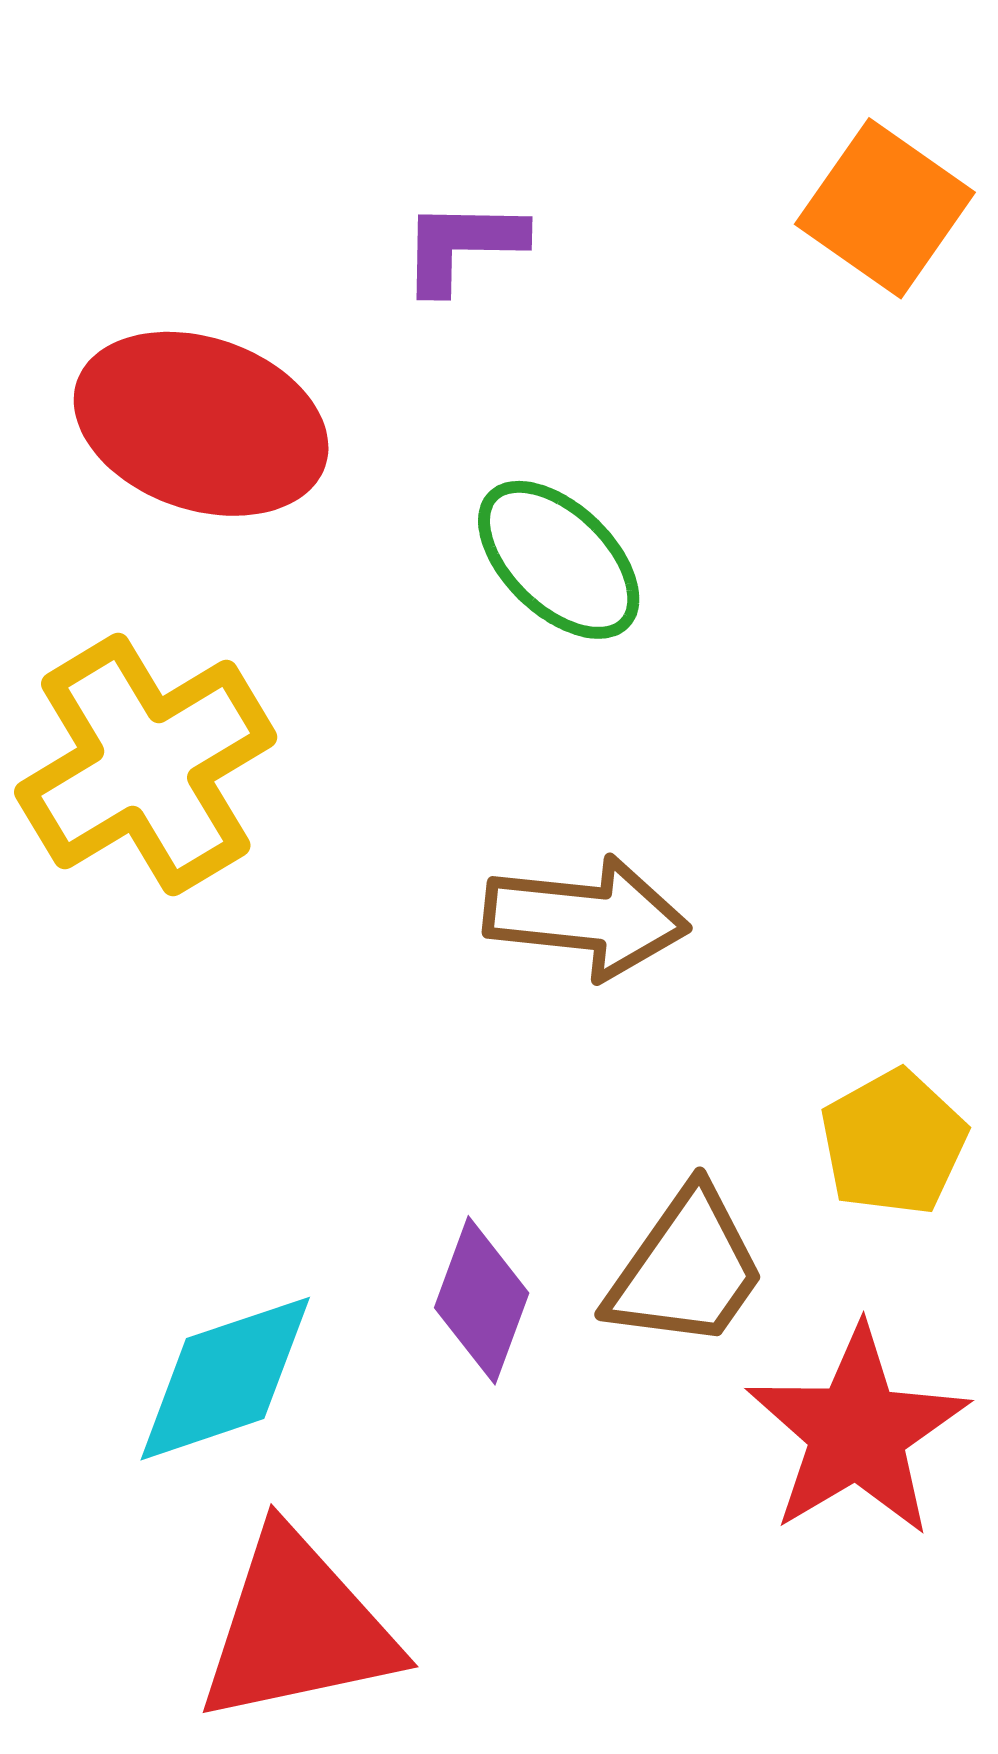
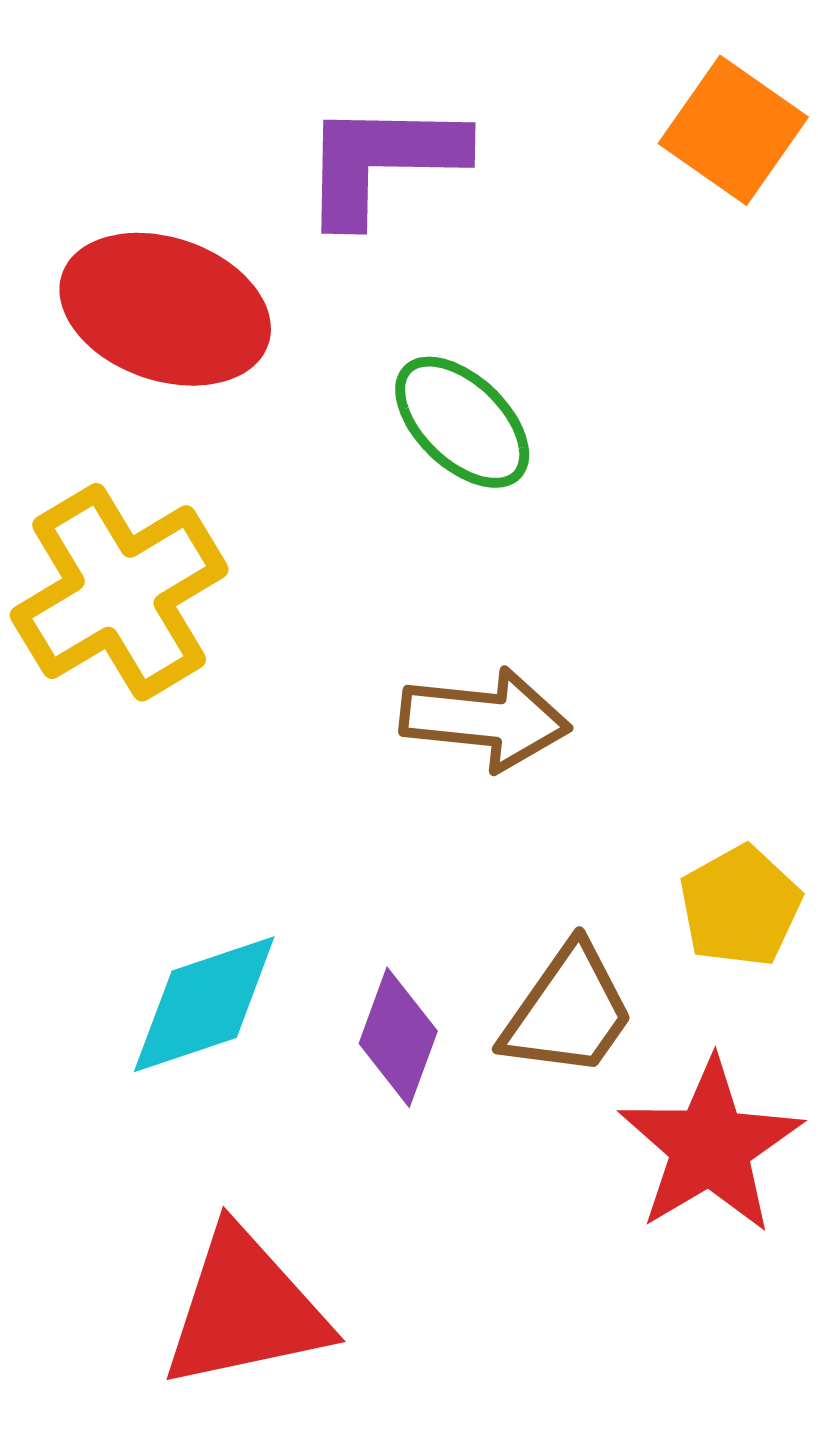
purple L-shape: (462, 246) -> (382, 161), size x1.6
cyan diamond: (225, 1379) -> (204, 1004), moved

